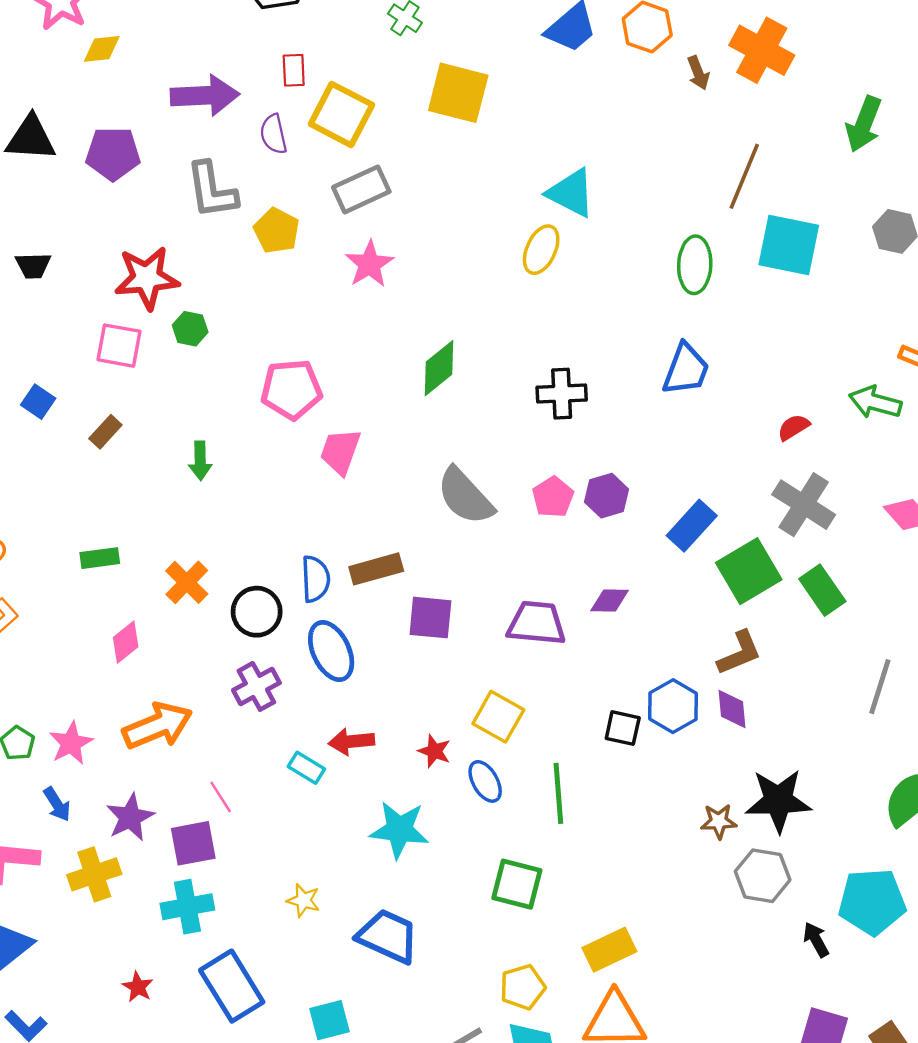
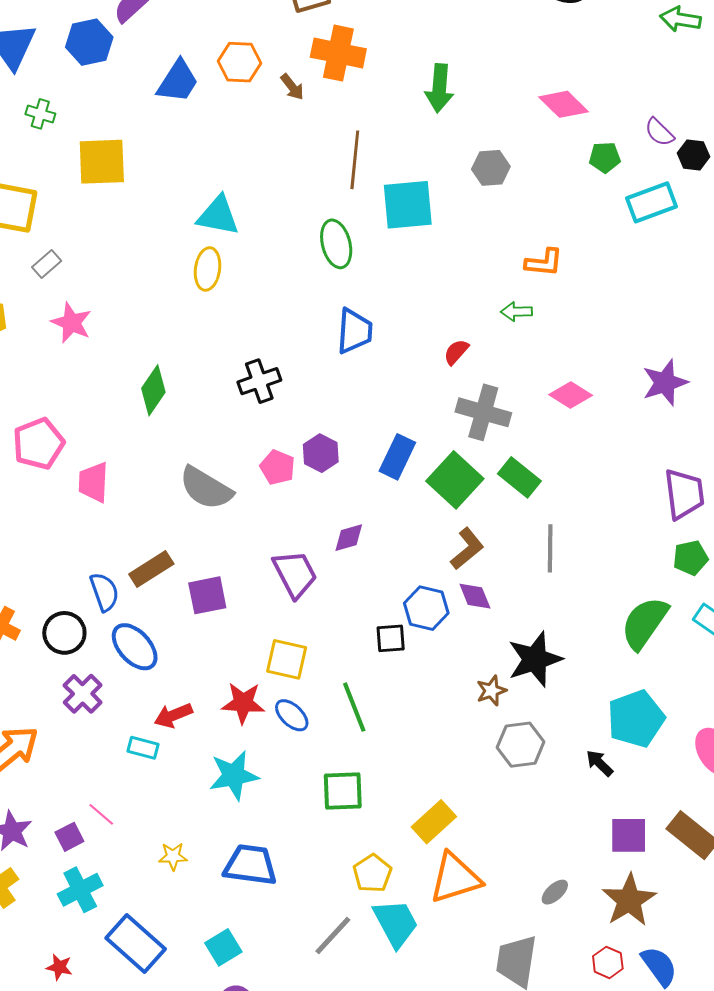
gray rectangle: (361, 189) -> (47, 264), size x0.6
green arrow: (875, 402) -> (516, 312), size x0.7
purple trapezoid: (537, 623) -> (295, 574), turned 74
gray line: (880, 687) -> (550, 548), moved
red star: (434, 751) -> (243, 703), size x1.5
pink line: (221, 797) -> (101, 814), moved
purple square: (193, 843) -> (69, 837), size x0.7
gray hexagon: (763, 876) -> (521, 745), moved

